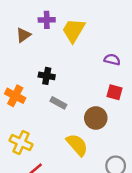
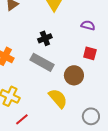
black cross: (47, 76) -> (45, 38), moved, turned -32
gray rectangle: (58, 103) -> (42, 62), size x1.6

